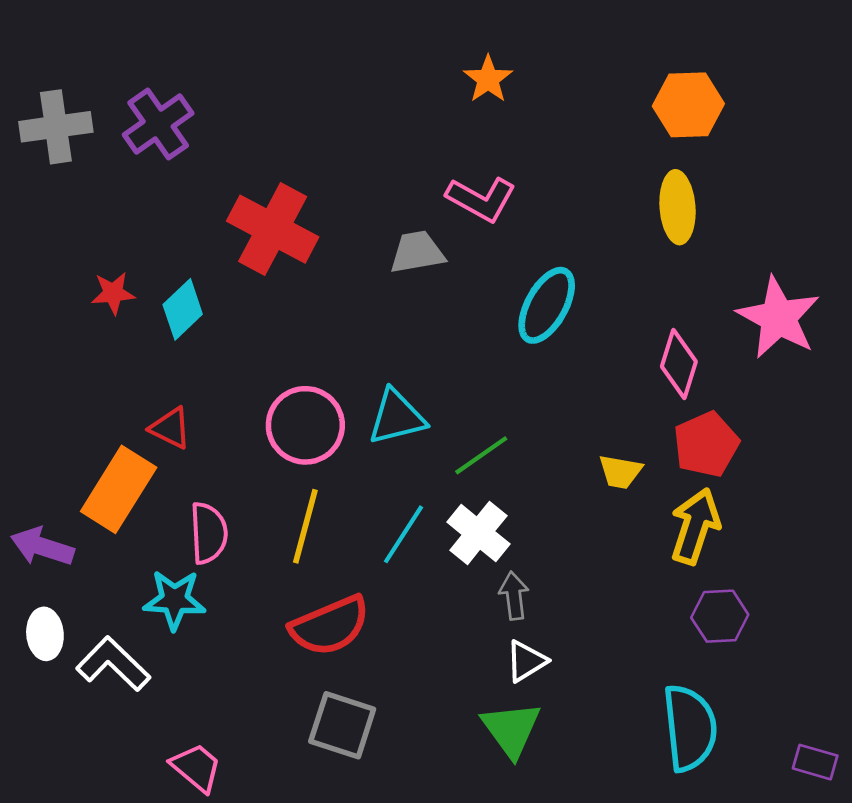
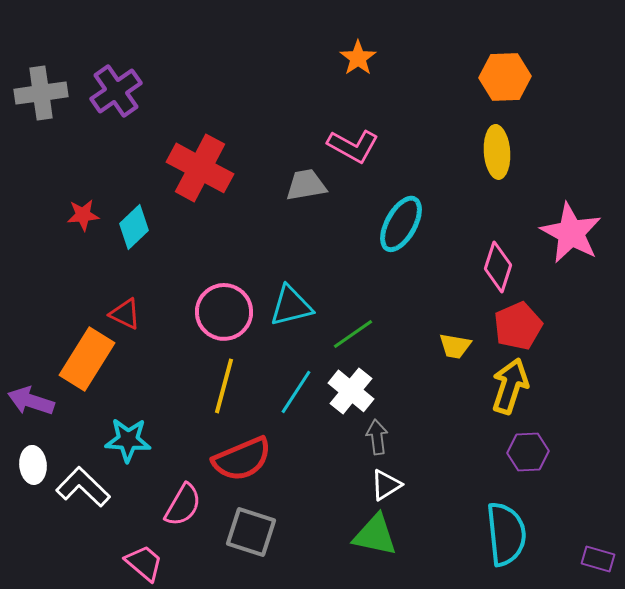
pink semicircle: (209, 533) -> (183, 505), moved, turned 33
green triangle: (511, 729) -> (375, 535), turned -42

